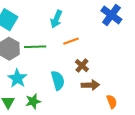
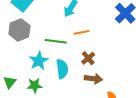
green line: (35, 47) -> (56, 41), moved
cyan star: (17, 78) -> (39, 61), moved

